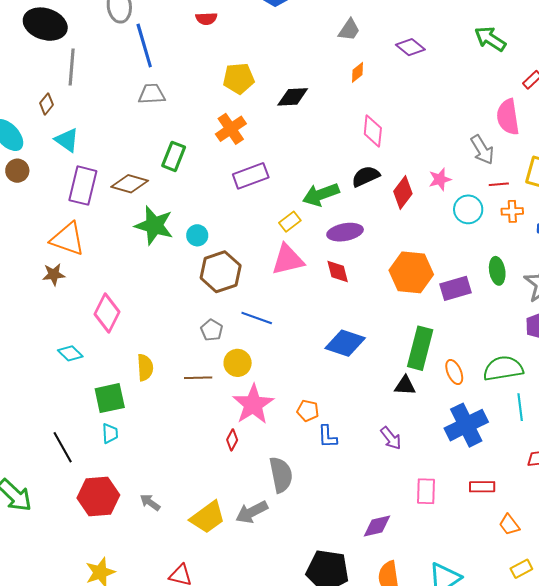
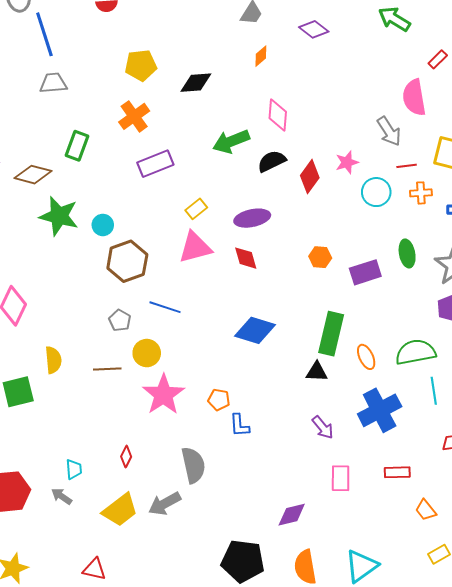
green arrow: (321, 195) -> (231, 141), moved
orange hexagon: (411, 272) -> (320, 257), size x0.5
cyan trapezoid: (110, 433) -> (74, 469), moved
purple arrow: (391, 438) -> (323, 427), moved
red diamond: (232, 440) -> (126, 457), moved

